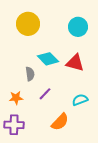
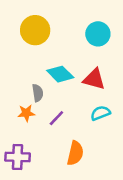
orange star: (16, 98) -> (26, 113), moved
cyan semicircle: (80, 100) -> (100, 113), moved
orange semicircle: (60, 122) -> (75, 153), turned -30

